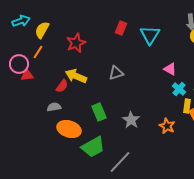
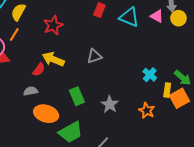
cyan triangle: (150, 35) -> (129, 17), turned -40
pink triangle: (170, 69) -> (157, 16), moved
cyan cross: (179, 89) -> (150, 75), moved

